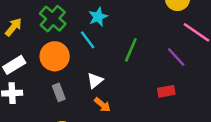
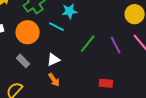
cyan line: (88, 40) -> (56, 27), turned -42
purple line: (176, 57) -> (116, 45), moved
gray rectangle: (59, 92) -> (23, 61), turned -40

